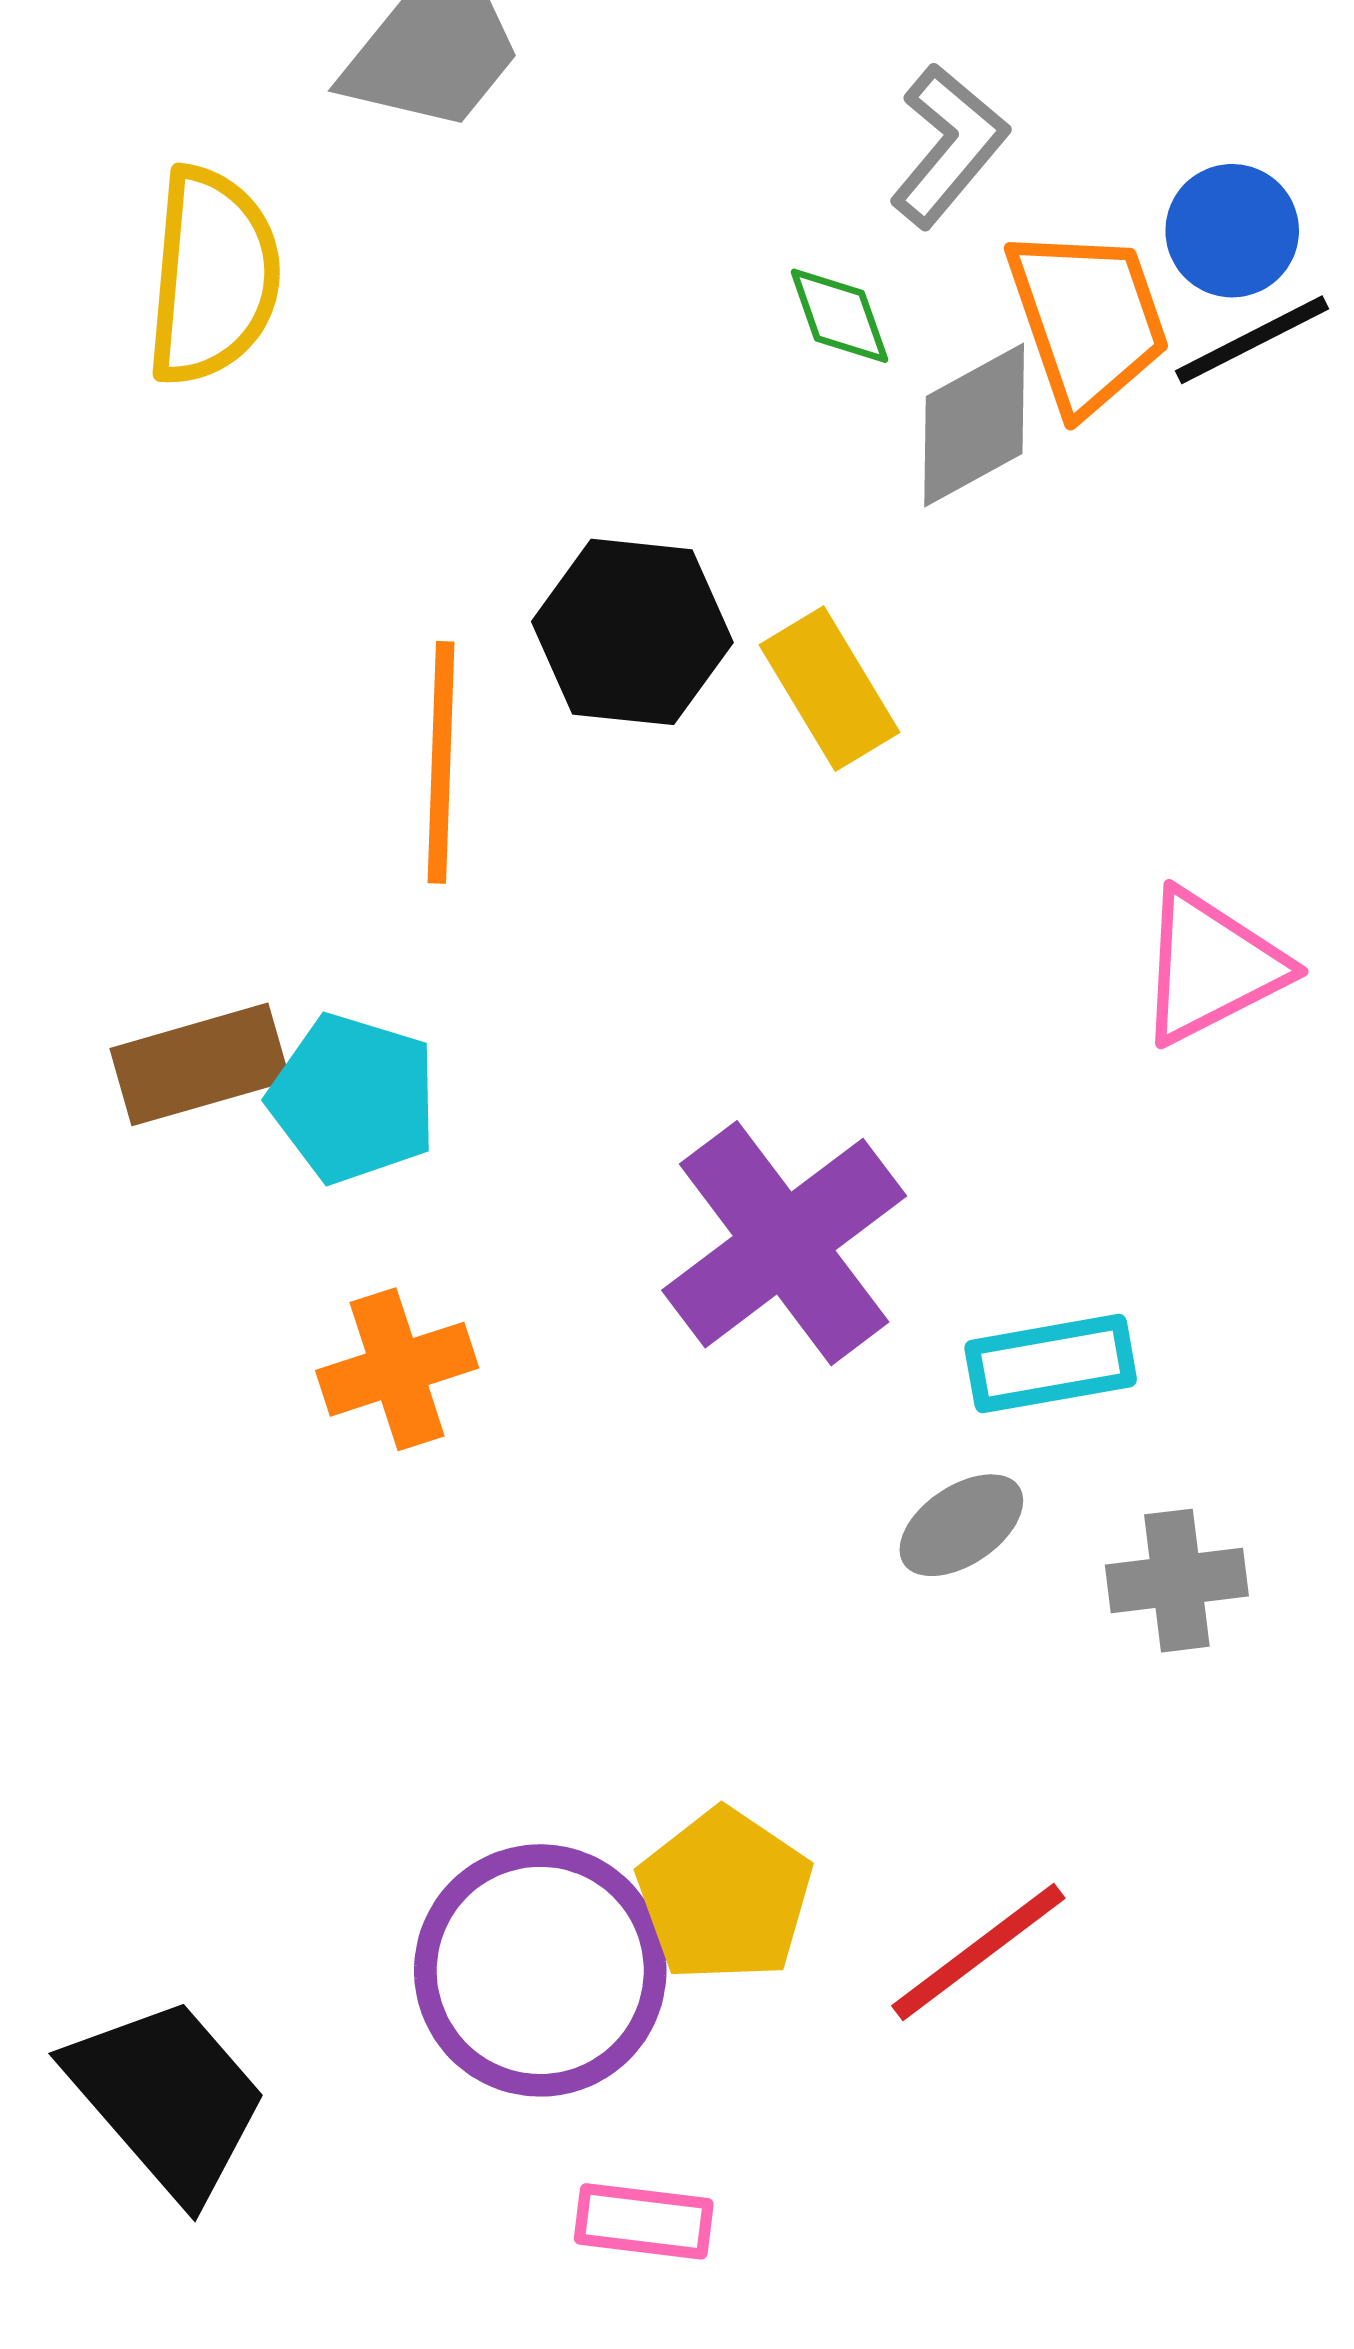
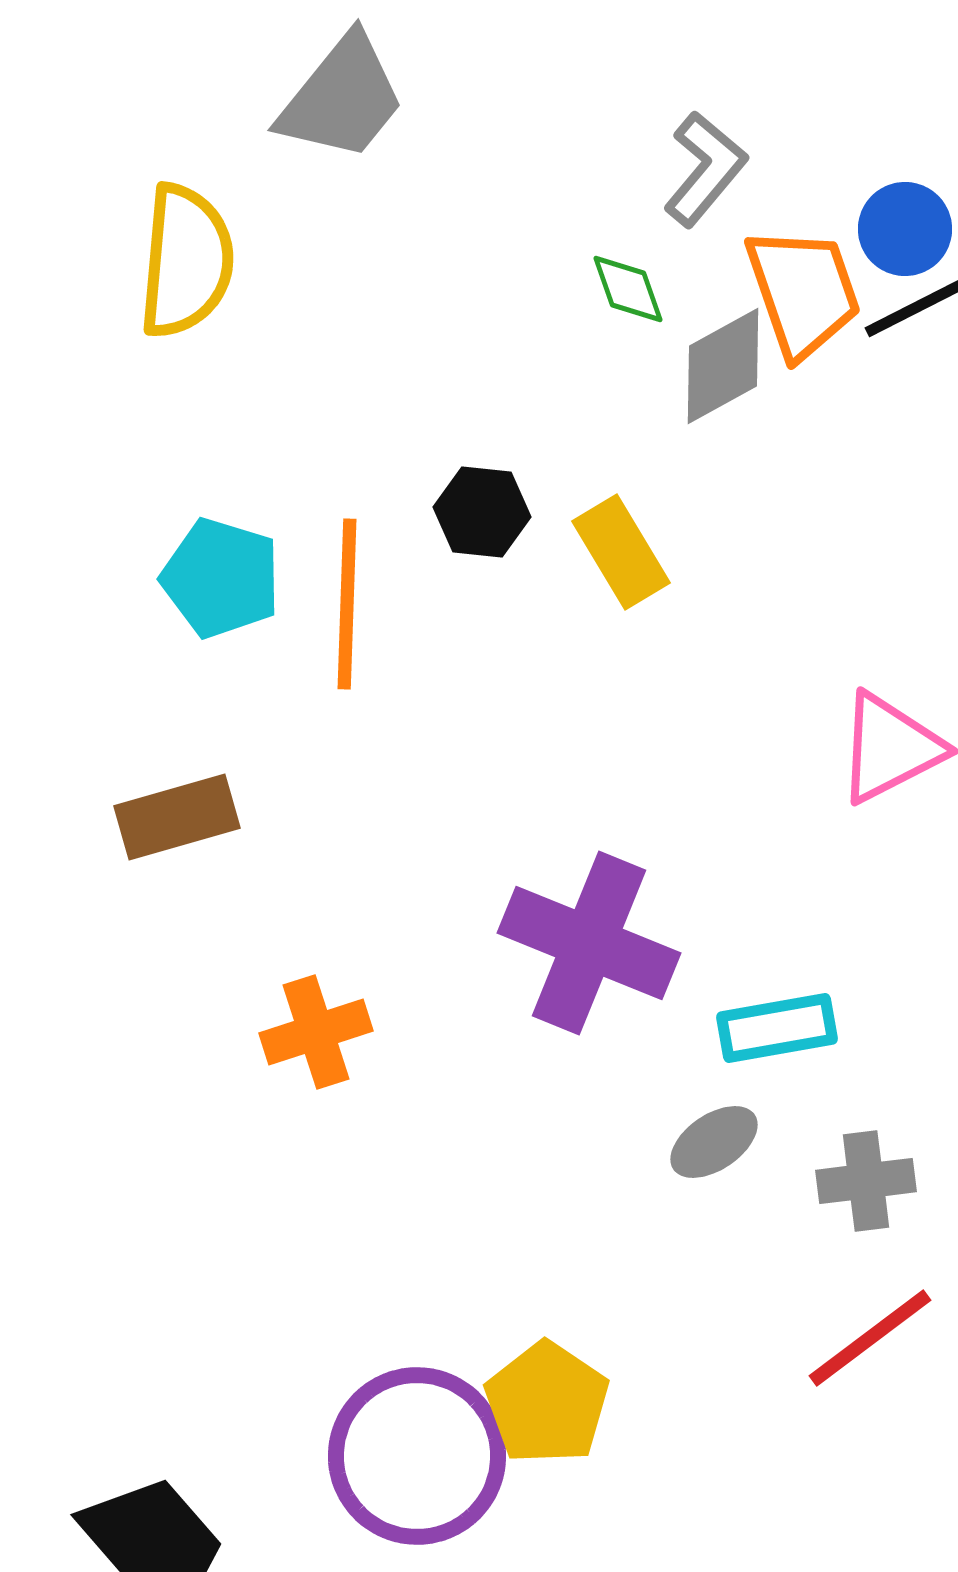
black hexagon: (632, 632) -> (482, 512), size x0.7
cyan pentagon: (353, 1098) -> (221, 578), moved
purple cross: (784, 1243) -> (589, 943), turned -31
red line: (978, 1952) -> (870, 1338), moved

